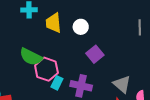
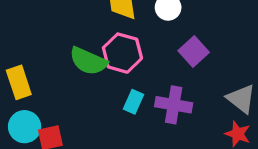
pink hexagon: (46, 69) -> (122, 53), moved

